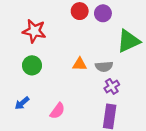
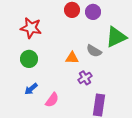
gray semicircle: (104, 67) -> (94, 51), moved, turned 35
purple cross: (112, 86) -> (85, 78), moved
blue arrow: (22, 103) -> (31, 89), moved

